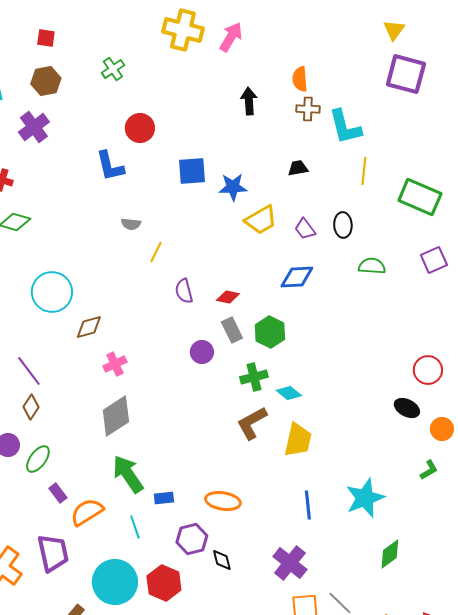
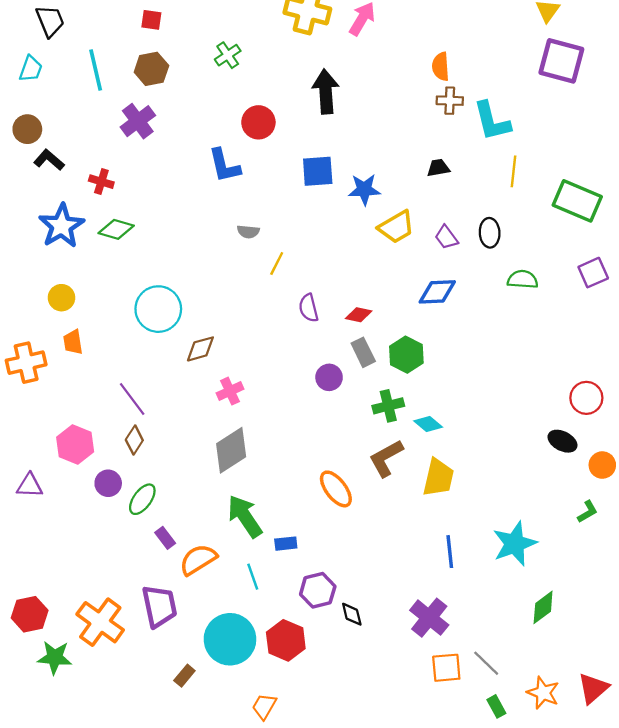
black arrow: (249, 101) -> (326, 92), moved, size x1.4
orange ellipse: (223, 501) -> (336, 489), moved, turned 44

